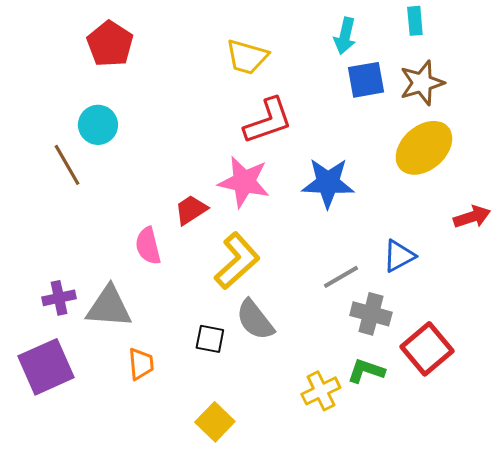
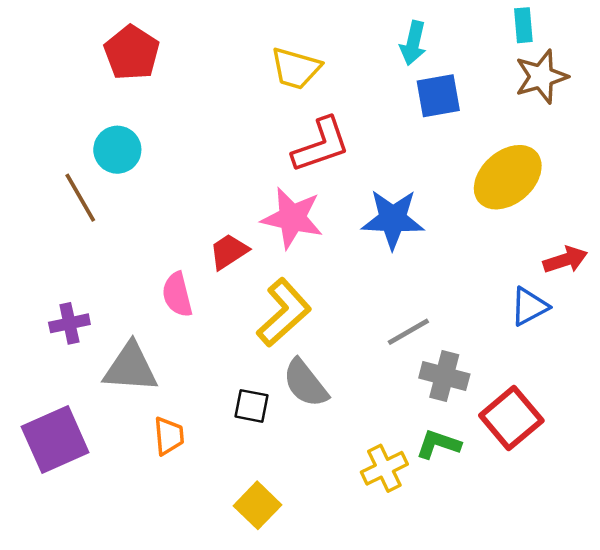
cyan rectangle: (415, 21) -> (523, 25), moved
brown star: (422, 83) -> (541, 77), moved
blue triangle: (399, 256) -> (529, 307), moved
purple cross: (59, 298) -> (69, 323), moved

